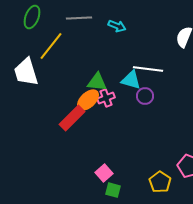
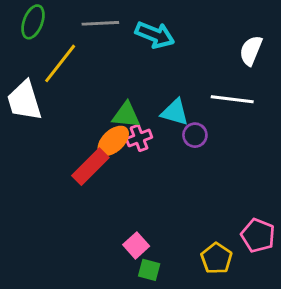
cyan arrow: (117, 26) -> (155, 35), size x1.5
white line: (148, 69) -> (232, 99), moved

